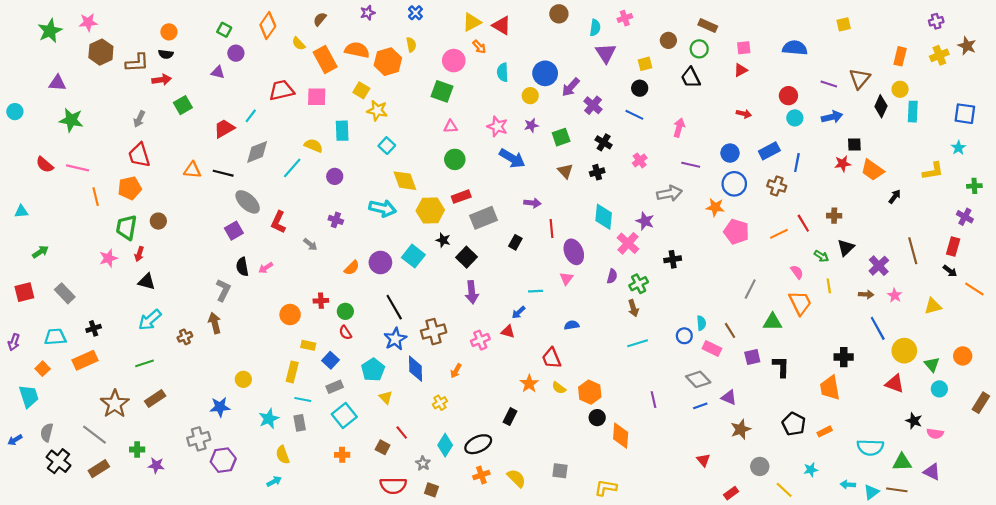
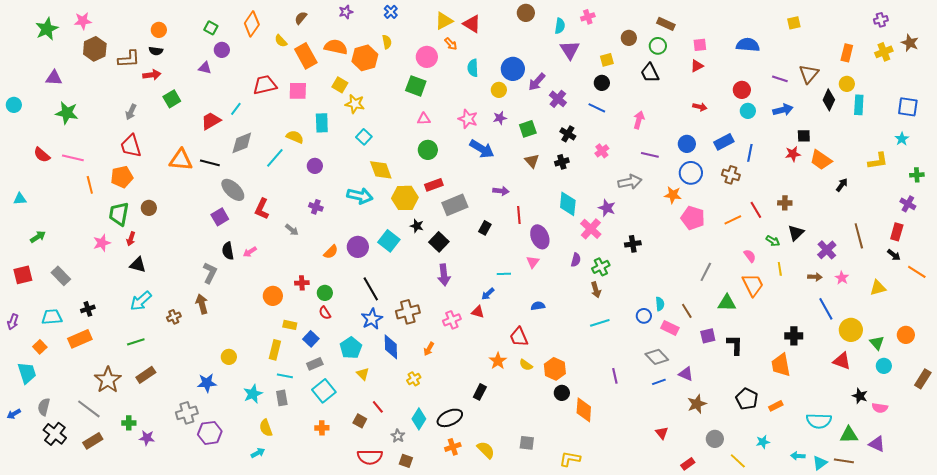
orange triangle: (192, 170) -> (181, 160), size x1.4

